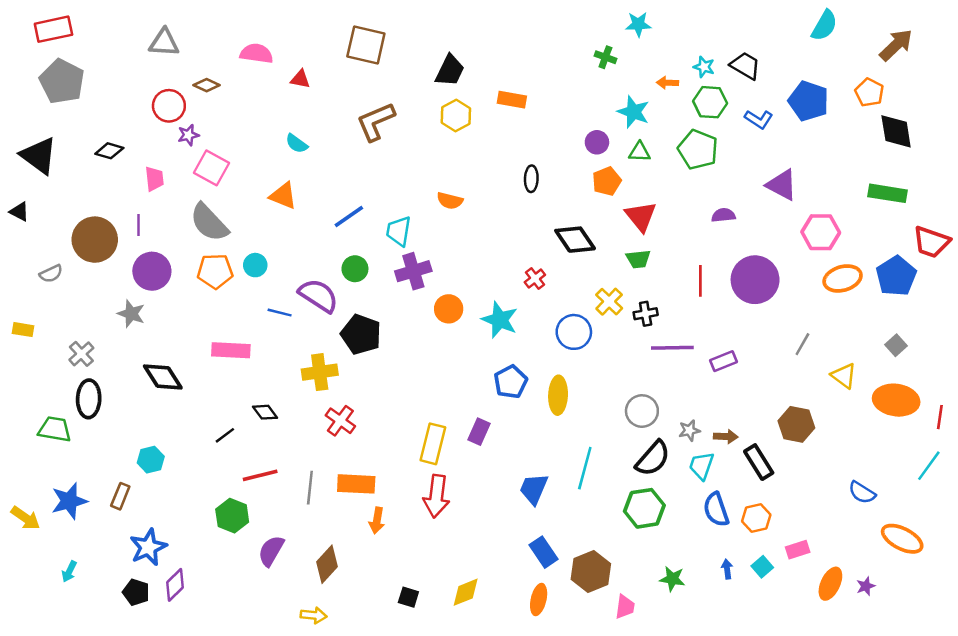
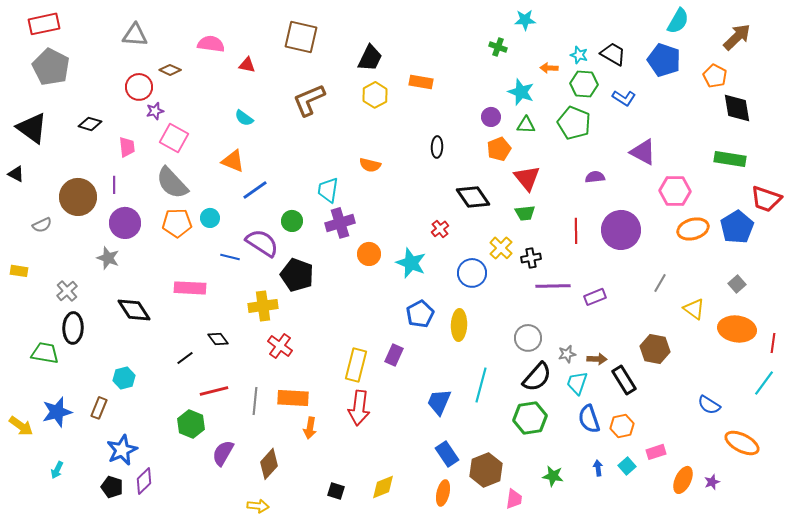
blue pentagon: (809, 101) -> (664, 60), moved
blue line: (349, 216) -> (255, 190), moved

